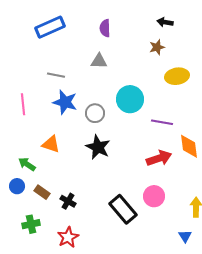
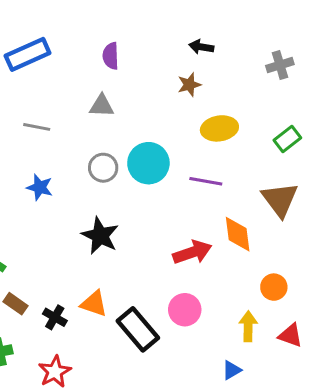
blue star: (65, 102) -> (40, 187), moved, size x0.7
gray circle: (95, 113) -> (103, 168), moved
purple line: (162, 122) -> (206, 181), moved
orange triangle: (51, 144) -> (94, 304), moved
blue triangle: (185, 236) -> (232, 370), turned 32

